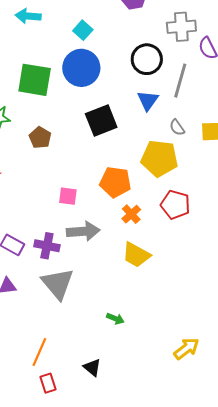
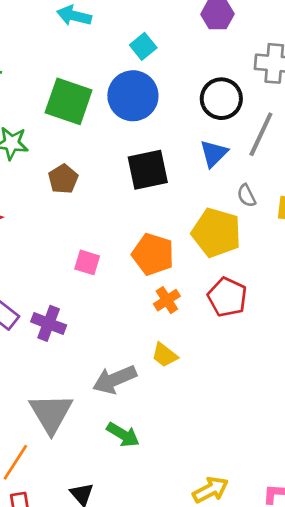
gray arrow: (83, 231) -> (115, 380), moved, turned 152
yellow trapezoid: (136, 255) -> (165, 355), size x0.7
gray triangle: (58, 284) -> (51, 413), moved
green arrow: (115, 319) -> (123, 435), size x1.4

